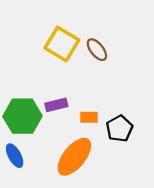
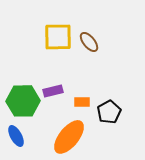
yellow square: (62, 44) -> (58, 37), turned -32

